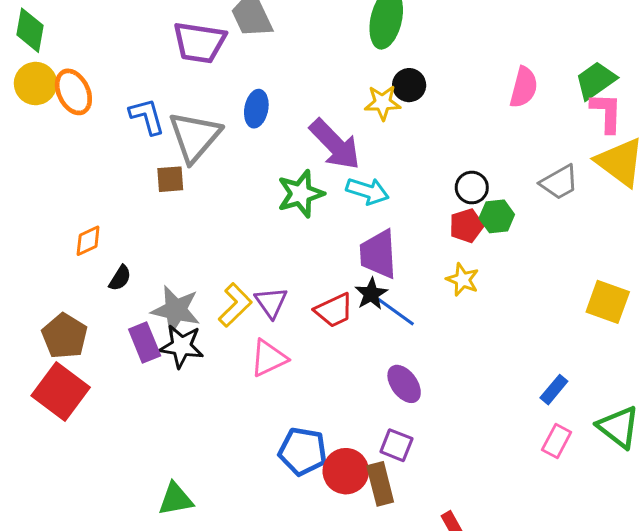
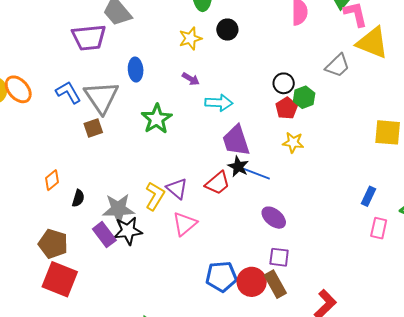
yellow star: (383, 103) -> (190, 38), moved
purple arrow: (335, 144) -> (191, 79), size x0.5
green star: (301, 194) -> (157, 119), moved

